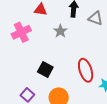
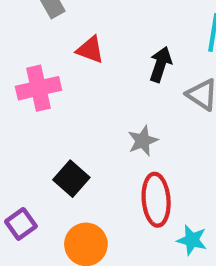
gray star: (60, 31) -> (143, 141), moved

